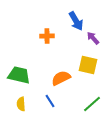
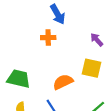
blue arrow: (76, 21) -> (58, 14), moved

